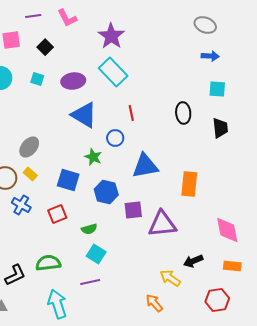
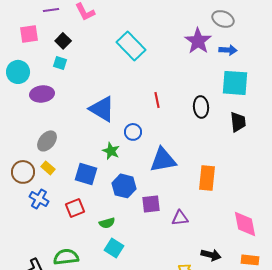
purple star: (111, 36) -> (198, 41), moved
cyan rectangle: (113, 72) -> (131, 46), moved
cyan square: (37, 79) -> (60, 63), moved
purple ellipse: (73, 81) -> (42, 94), moved
cyan square: (217, 89) -> (235, 83), size x1.6
red line: (131, 113) -> (157, 100), moved
purple triangle: (162, 224) -> (180, 218), size x0.6
black arrow: (193, 261) -> (211, 255), turned -144

